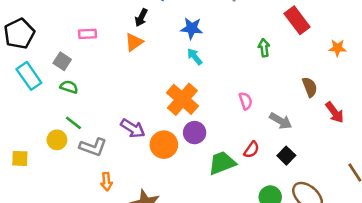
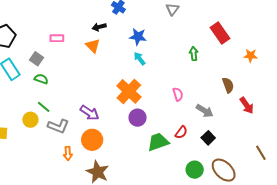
black arrow: (141, 18) -> (99, 27), turned 48
orange triangle: (134, 42) -> (93, 46), turned -42
orange circle: (164, 145) -> (92, 140), moved

